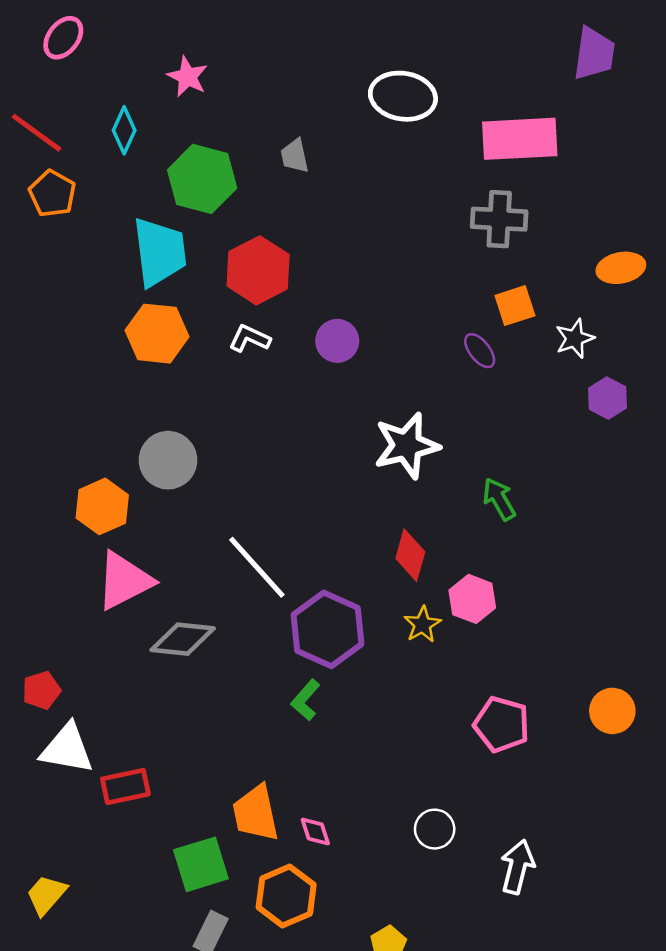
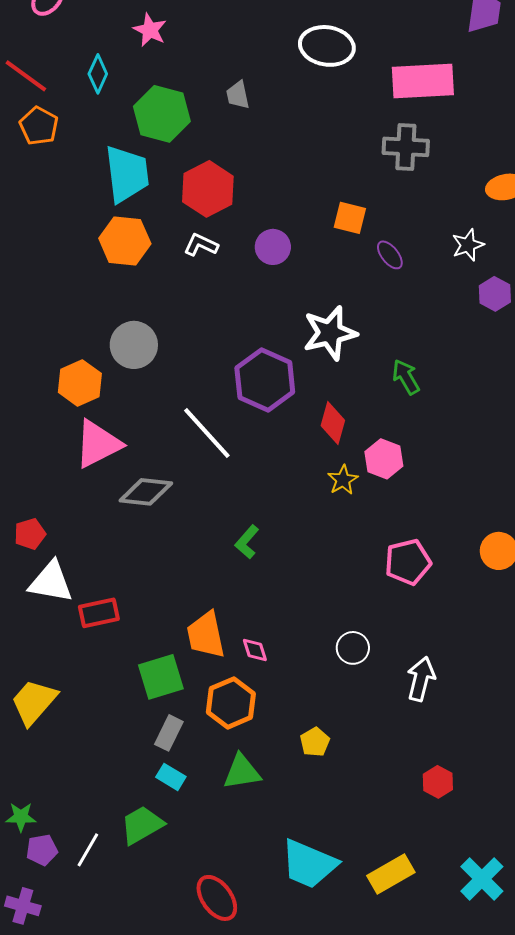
orange square: (515, 306) -> (350, 218), moved, turned 32
purple hexagon: (327, 629) -> (265, 380), moved
pink pentagon: (502, 724) -> (408, 562), turned -30
yellow trapezoid: (46, 895) -> (34, 702), size x1.4

